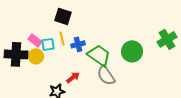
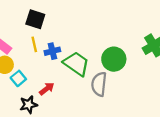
cyan square: (48, 44) -> (18, 78), moved, turned -32
gray semicircle: (106, 75) -> (99, 84), moved, turned 40

